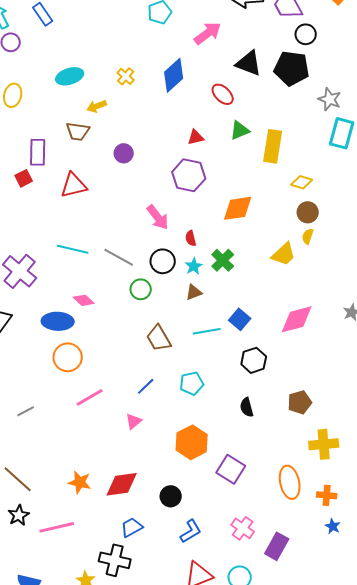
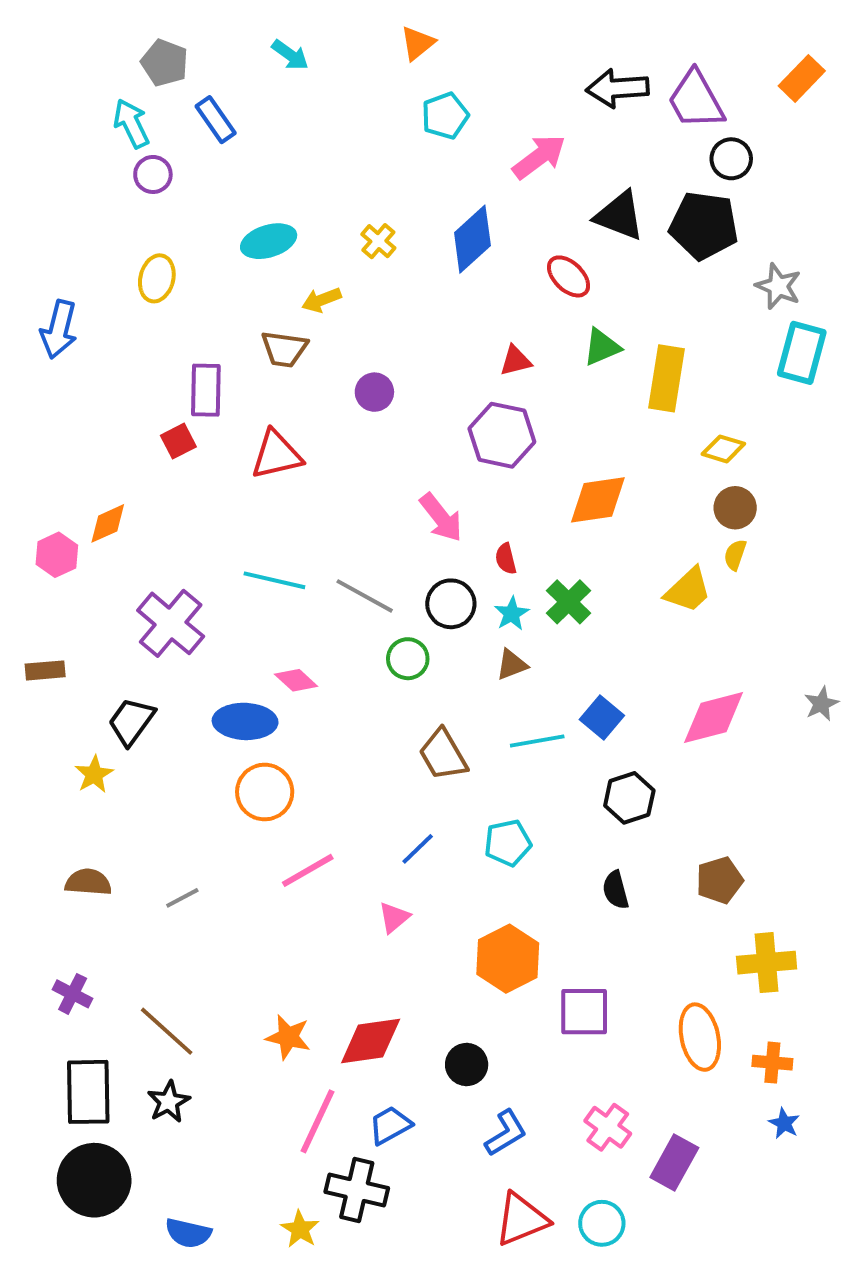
purple square: (231, 469) -> (584, 1012), turned -32
pink line: (57, 527) -> (318, 1121), moved, turned -52

